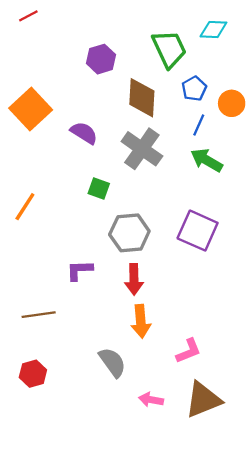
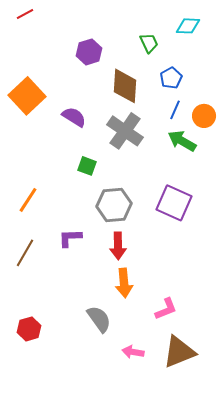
green trapezoid: (169, 49) -> (149, 43), size x0.6
orange circle: (232, 103) -> (204, 116), moved
orange line: (25, 207) -> (28, 200), moved
brown line: (39, 315) -> (25, 253), moved, turned -52

